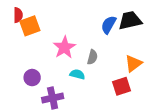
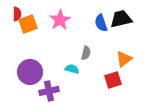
blue semicircle: (109, 25) -> (101, 23), turned -48
pink star: (64, 47) -> (60, 20), moved
purple circle: (32, 78) -> (30, 72), size x1.6

